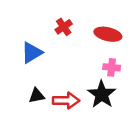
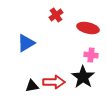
red cross: (64, 27) -> (56, 15), moved
black triangle: (37, 96) -> (32, 86), moved

